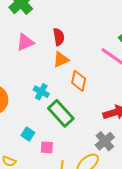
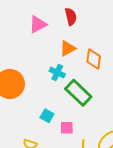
orange triangle: (61, 60) -> (68, 48), moved

